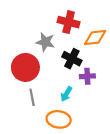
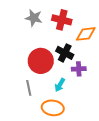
gray star: (45, 42) -> (34, 18), moved
red circle: (25, 67) -> (41, 61), moved

